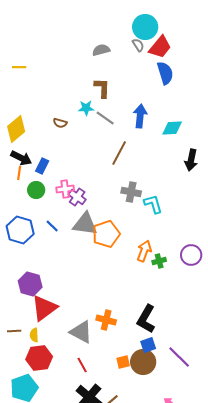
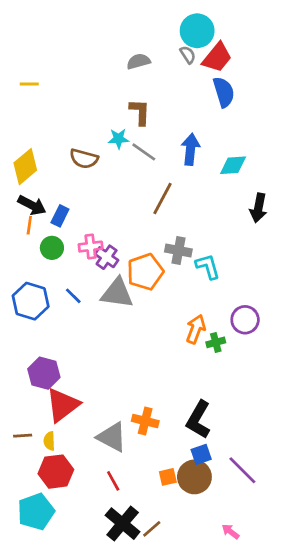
brown semicircle: (60, 123) -> (84, 159), size x1.5
orange pentagon: (106, 234) -> (145, 272), moved
purple circle: (191, 255) -> (245, 320), moved

